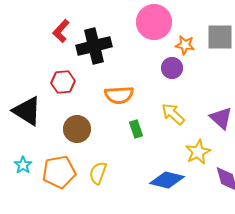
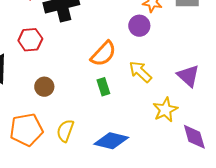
orange semicircle: (119, 95) -> (103, 54), moved, turned -44
brown circle: (77, 129) -> (44, 87), size x0.7
blue diamond: (167, 180) -> (111, 141), moved

